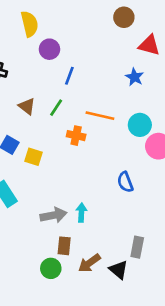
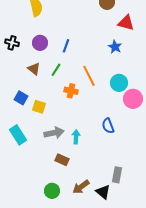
purple circle: (49, 49) -> (40, 43), moved
orange line: (100, 116) -> (89, 76), turned 50
cyan arrow: (81, 213) -> (76, 137), moved
gray arrow: (53, 215) -> (54, 133), moved
brown rectangle: (64, 246) -> (62, 160), moved, turned -72

